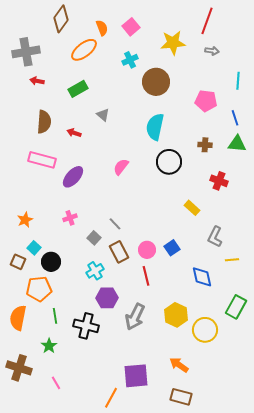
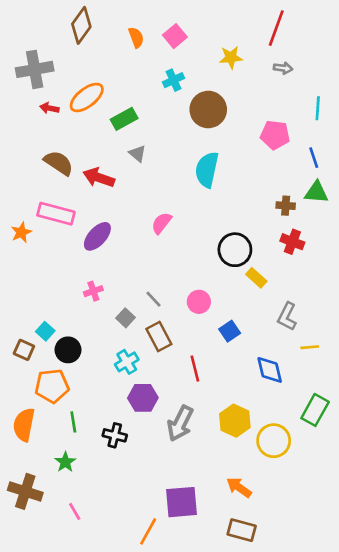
yellow star: (173, 43) -> (231, 57), size x0.7
orange ellipse: (84, 50) -> (87, 97), moved
green rectangle: (78, 89) -> (124, 119), moved
brown semicircle: (44, 122) -> (59, 163), turned -60
red arrow: (74, 133) -> (99, 178), size x1.6
brown cross: (205, 145) -> (286, 206), moved
black circle: (169, 162) -> (235, 250), moved
orange star: (25, 220) -> (21, 232), moved
pink circle: (147, 250) -> (199, 302), moved
black cross: (86, 326) -> (115, 435), size x0.7

